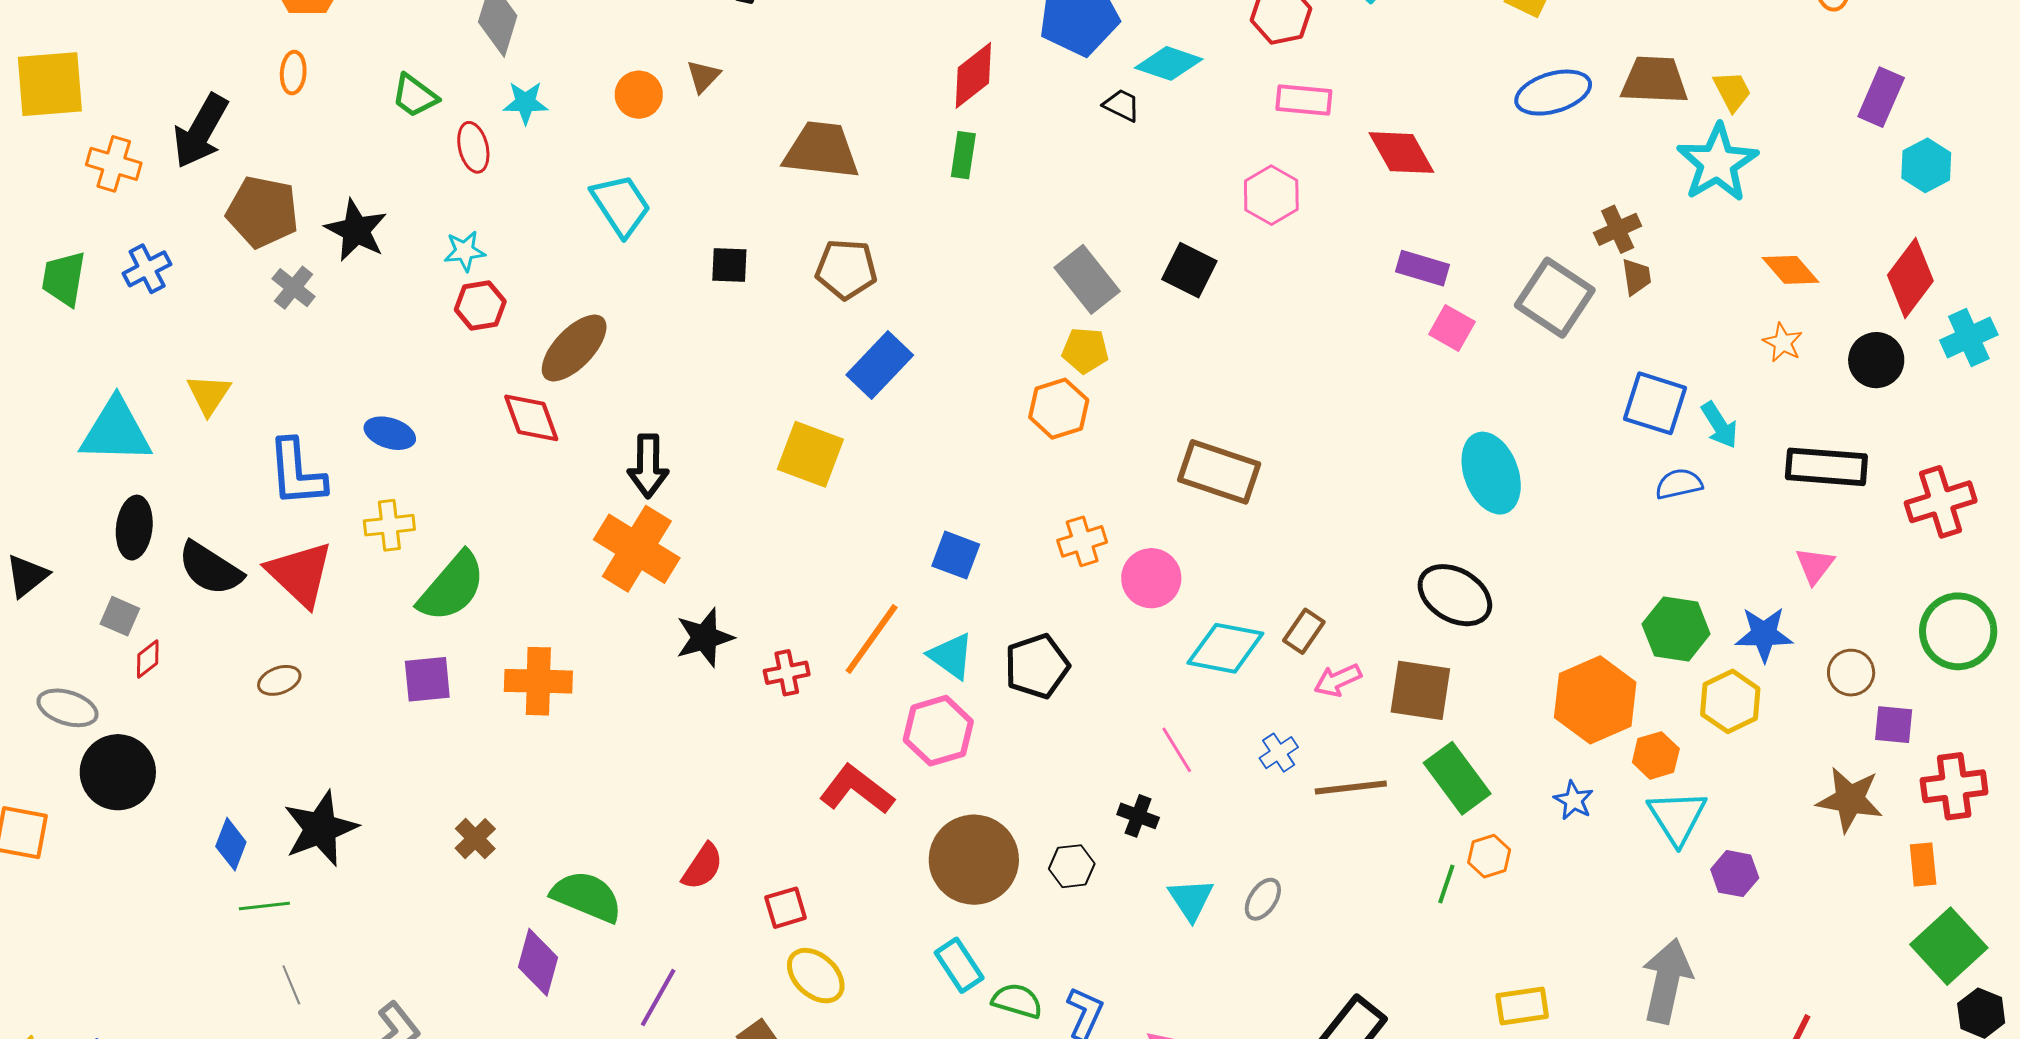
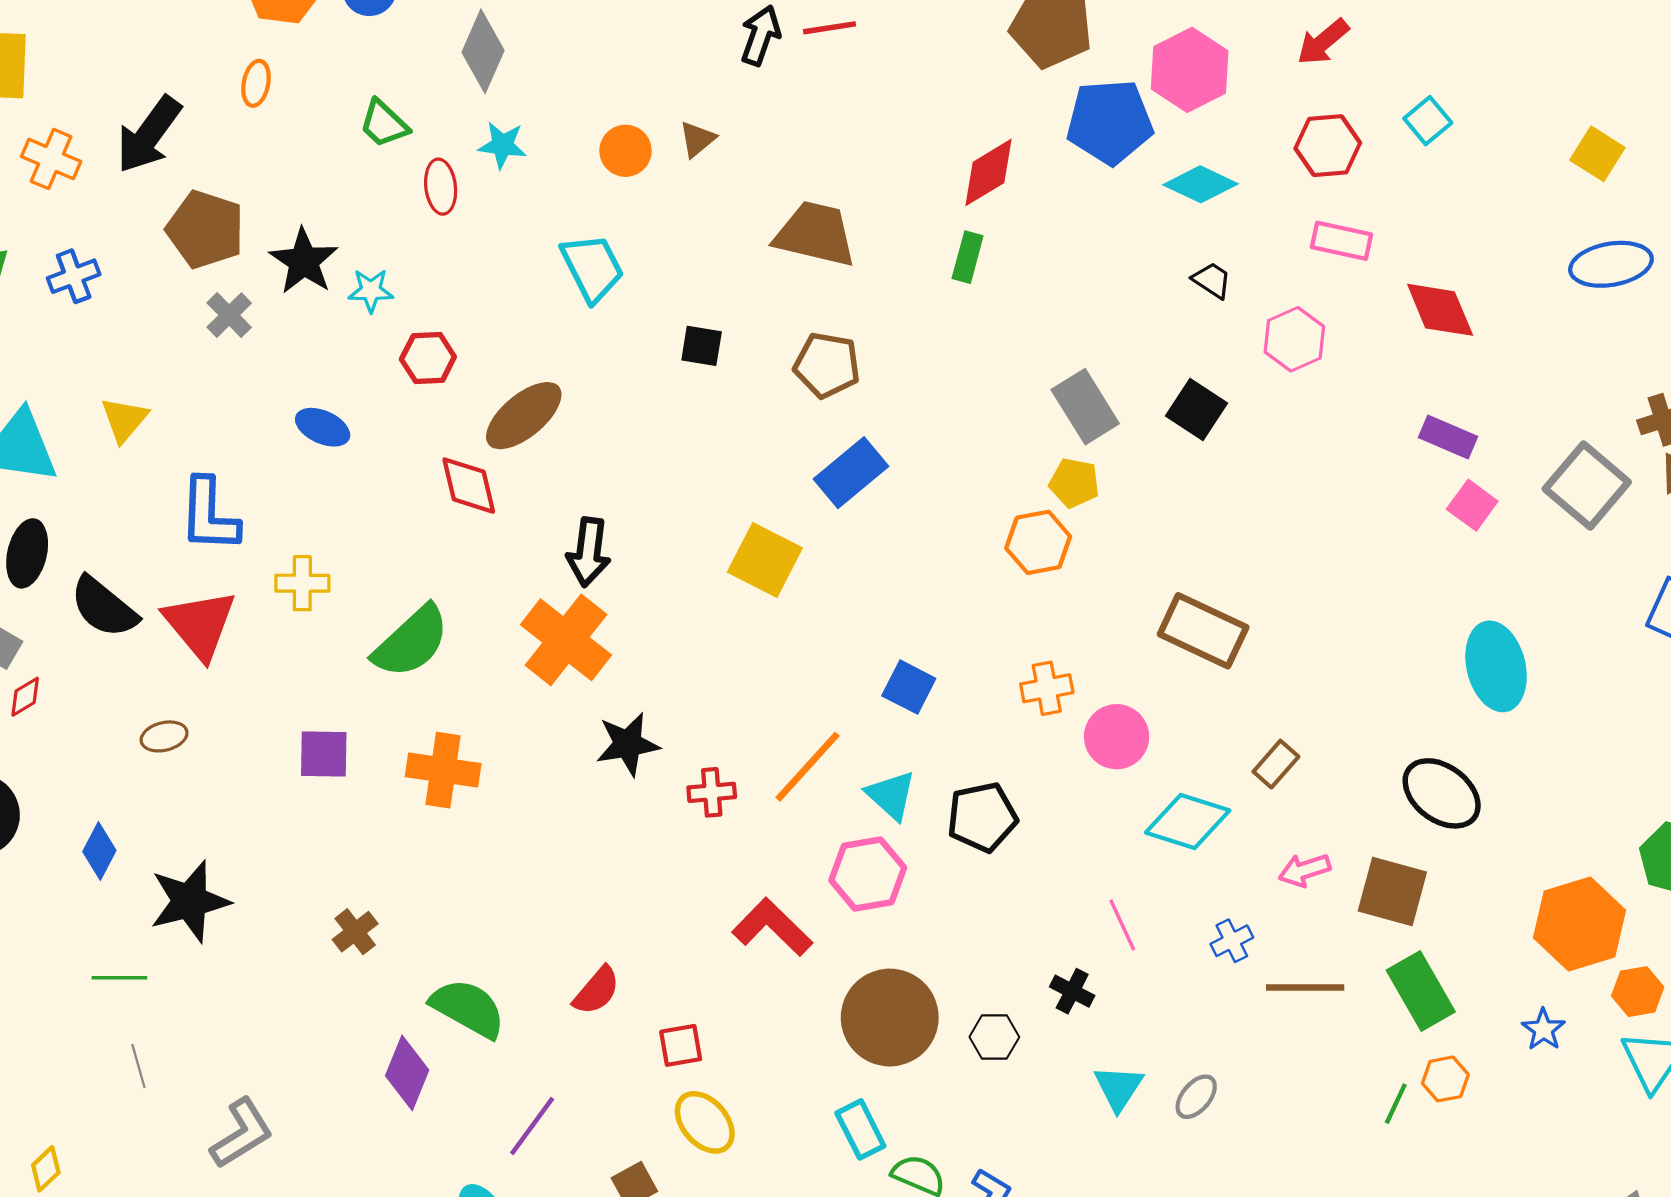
black trapezoid: (1122, 105) -> (1212, 280), moved
cyan star: (465, 251) -> (371, 291), moved
blue ellipse: (390, 433) -> (323, 427), moved
green semicircle: (452, 587) -> (411, 642), moved
brown rectangle: (1304, 631) -> (1276, 764), moved
blue diamond: (231, 844) -> (99, 851), moved

